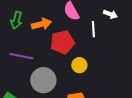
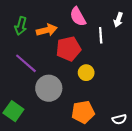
white arrow: (110, 14) -> (118, 20), turned 88
purple line: (21, 56) -> (26, 63), turned 30

